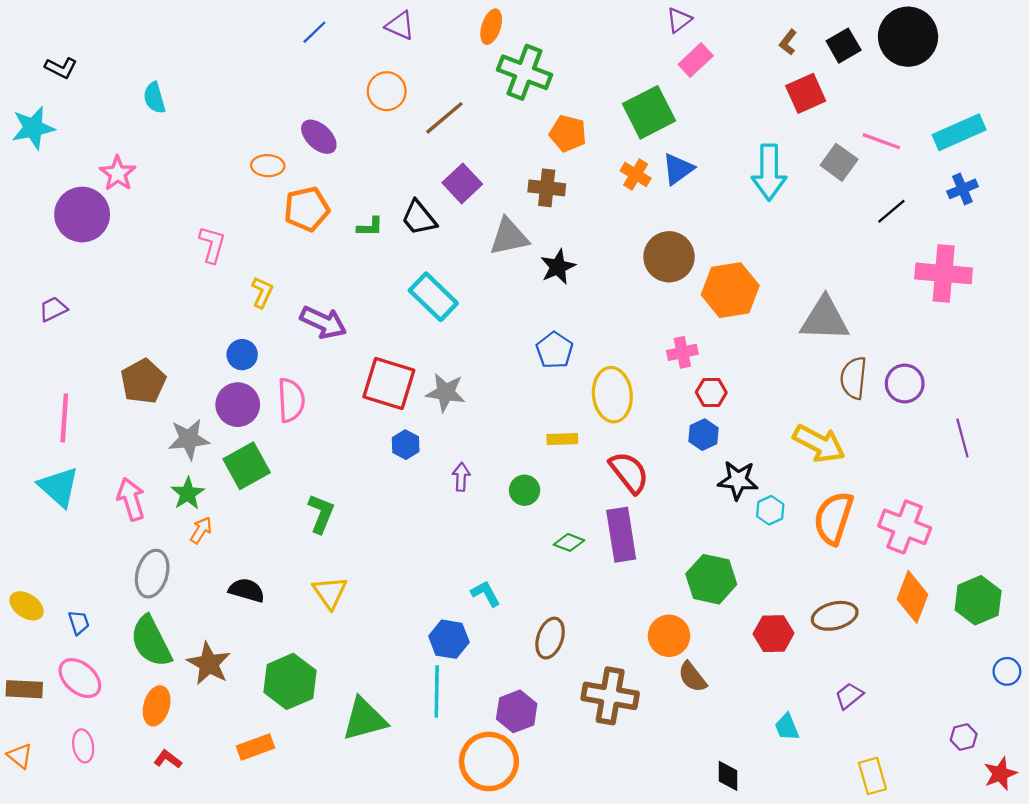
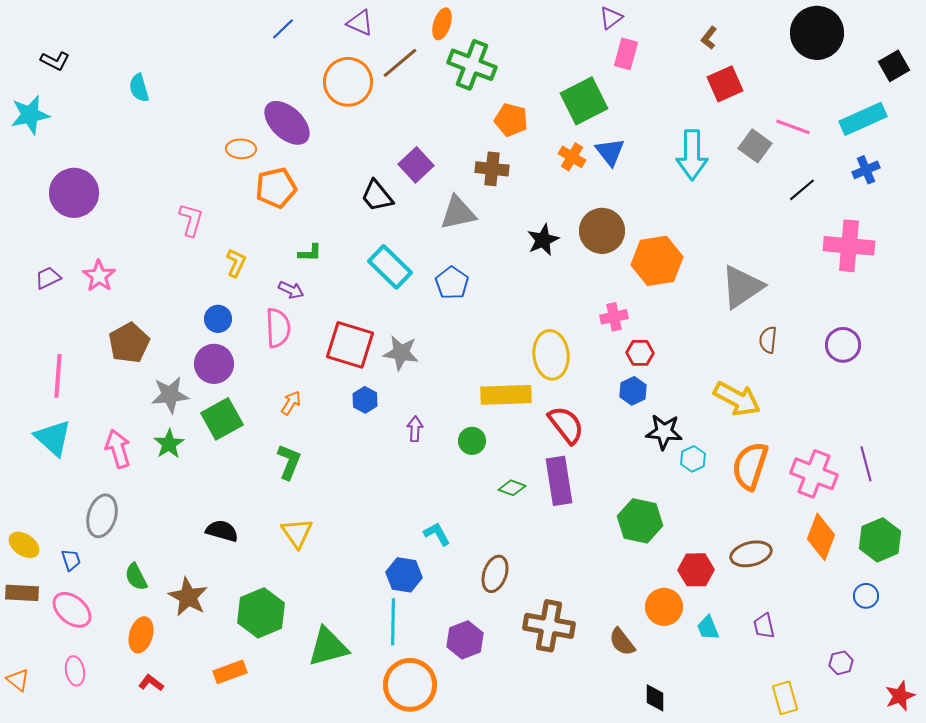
black square: (844, 46) -> (894, 66), moved
pink rectangle: (696, 60) -> (626, 54), turned -32
orange circle: (387, 91) -> (348, 82), size x1.4
brown line: (444, 118) -> (400, 63), moved
purple ellipse: (319, 137) -> (287, 123), size x1.4
blue triangle: (678, 169) -> (610, 152), turned -32
pink star: (118, 173) -> (99, 276), moved
green L-shape: (370, 227) -> (310, 253), moved
black star: (558, 267) -> (543, 240), moved
gray triangle: (825, 319) -> (742, 287), turned -36
purple arrow: (323, 322) -> (291, 290), size x0.6
blue pentagon: (555, 350) -> (452, 283), moved
brown semicircle: (854, 378) -> (768, 340), size x0.7
purple circle: (905, 384) -> (843, 345), moved
pink semicircle: (291, 400) -> (278, 328), moved
purple line: (962, 438) -> (866, 464), moved
yellow rectangle: (562, 439) -> (506, 395), size x1.8
orange arrow: (201, 530) -> (291, 403), moved
gray ellipse: (152, 574) -> (102, 516), moved
orange circle: (669, 636) -> (664, 607), moved
green semicircle: (151, 641) -> (136, 577), size x0.6
blue circle: (1007, 671) -> (866, 596), moved
brown semicircle: (692, 677) -> (622, 642), moved
brown rectangle: (24, 689) -> (22, 593), moved
purple trapezoid: (849, 696) -> (764, 626), turned -64
cyan trapezoid: (787, 727) -> (708, 628), moved
purple hexagon: (964, 737) -> (841, 663), moved
orange circle: (489, 761) -> (410, 685), moved

